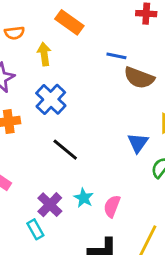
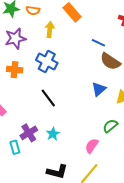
blue cross: (51, 99) -> (47, 62), turned -30
blue triangle: (138, 143) -> (99, 89), moved
pink semicircle: (112, 206) -> (92, 146), moved

